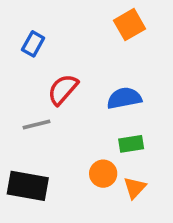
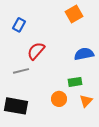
blue semicircle: (124, 98) -> (84, 54), moved
orange triangle: (135, 188) -> (86, 101), moved

